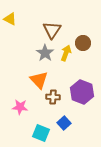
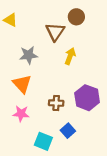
brown circle: (83, 43) -> (76, 17), moved
gray star: (45, 53) -> (28, 55), moved, turned 30
orange triangle: (39, 80) -> (22, 84), moved

